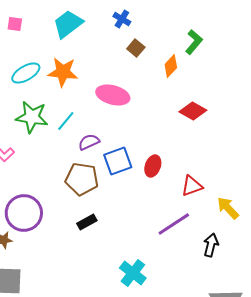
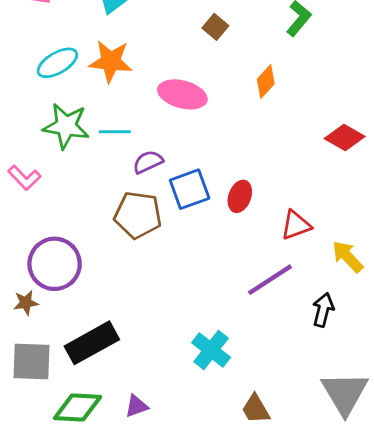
orange diamond: (171, 66) -> (266, 81), moved
red diamond: (193, 111) -> (345, 137), moved
cyan line: (66, 121) -> (115, 132), turned 50
black rectangle: (87, 222) -> (92, 343), moved, size x1.8

